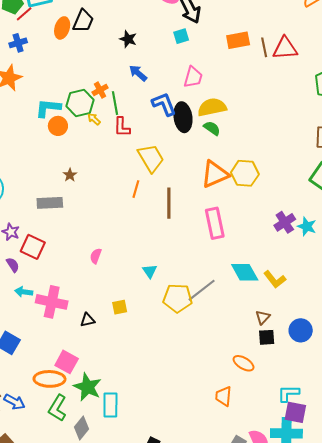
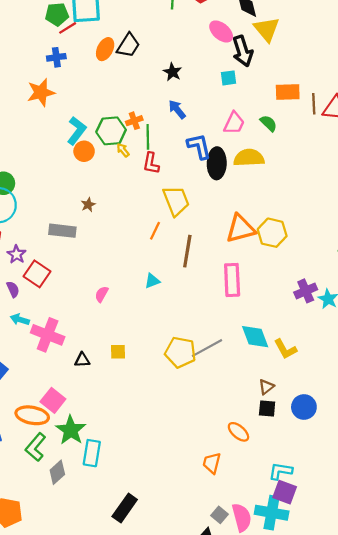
cyan L-shape: (48, 108) -> (77, 131), turned 112
green semicircle: (212, 128) -> (269, 123), moved
cyan triangle: (150, 271) -> (152, 281), moved, turned 35

